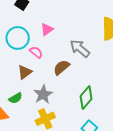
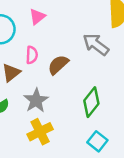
gray arrow: (80, 48) -> (96, 44), moved
pink semicircle: (36, 52) -> (32, 55), moved, turned 56

